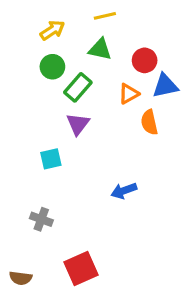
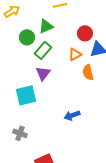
yellow arrow: (52, 30) -> (12, 11), moved
green triangle: (100, 49) -> (46, 26), moved, turned -35
cyan square: (51, 159) -> (26, 95), size x1.5

